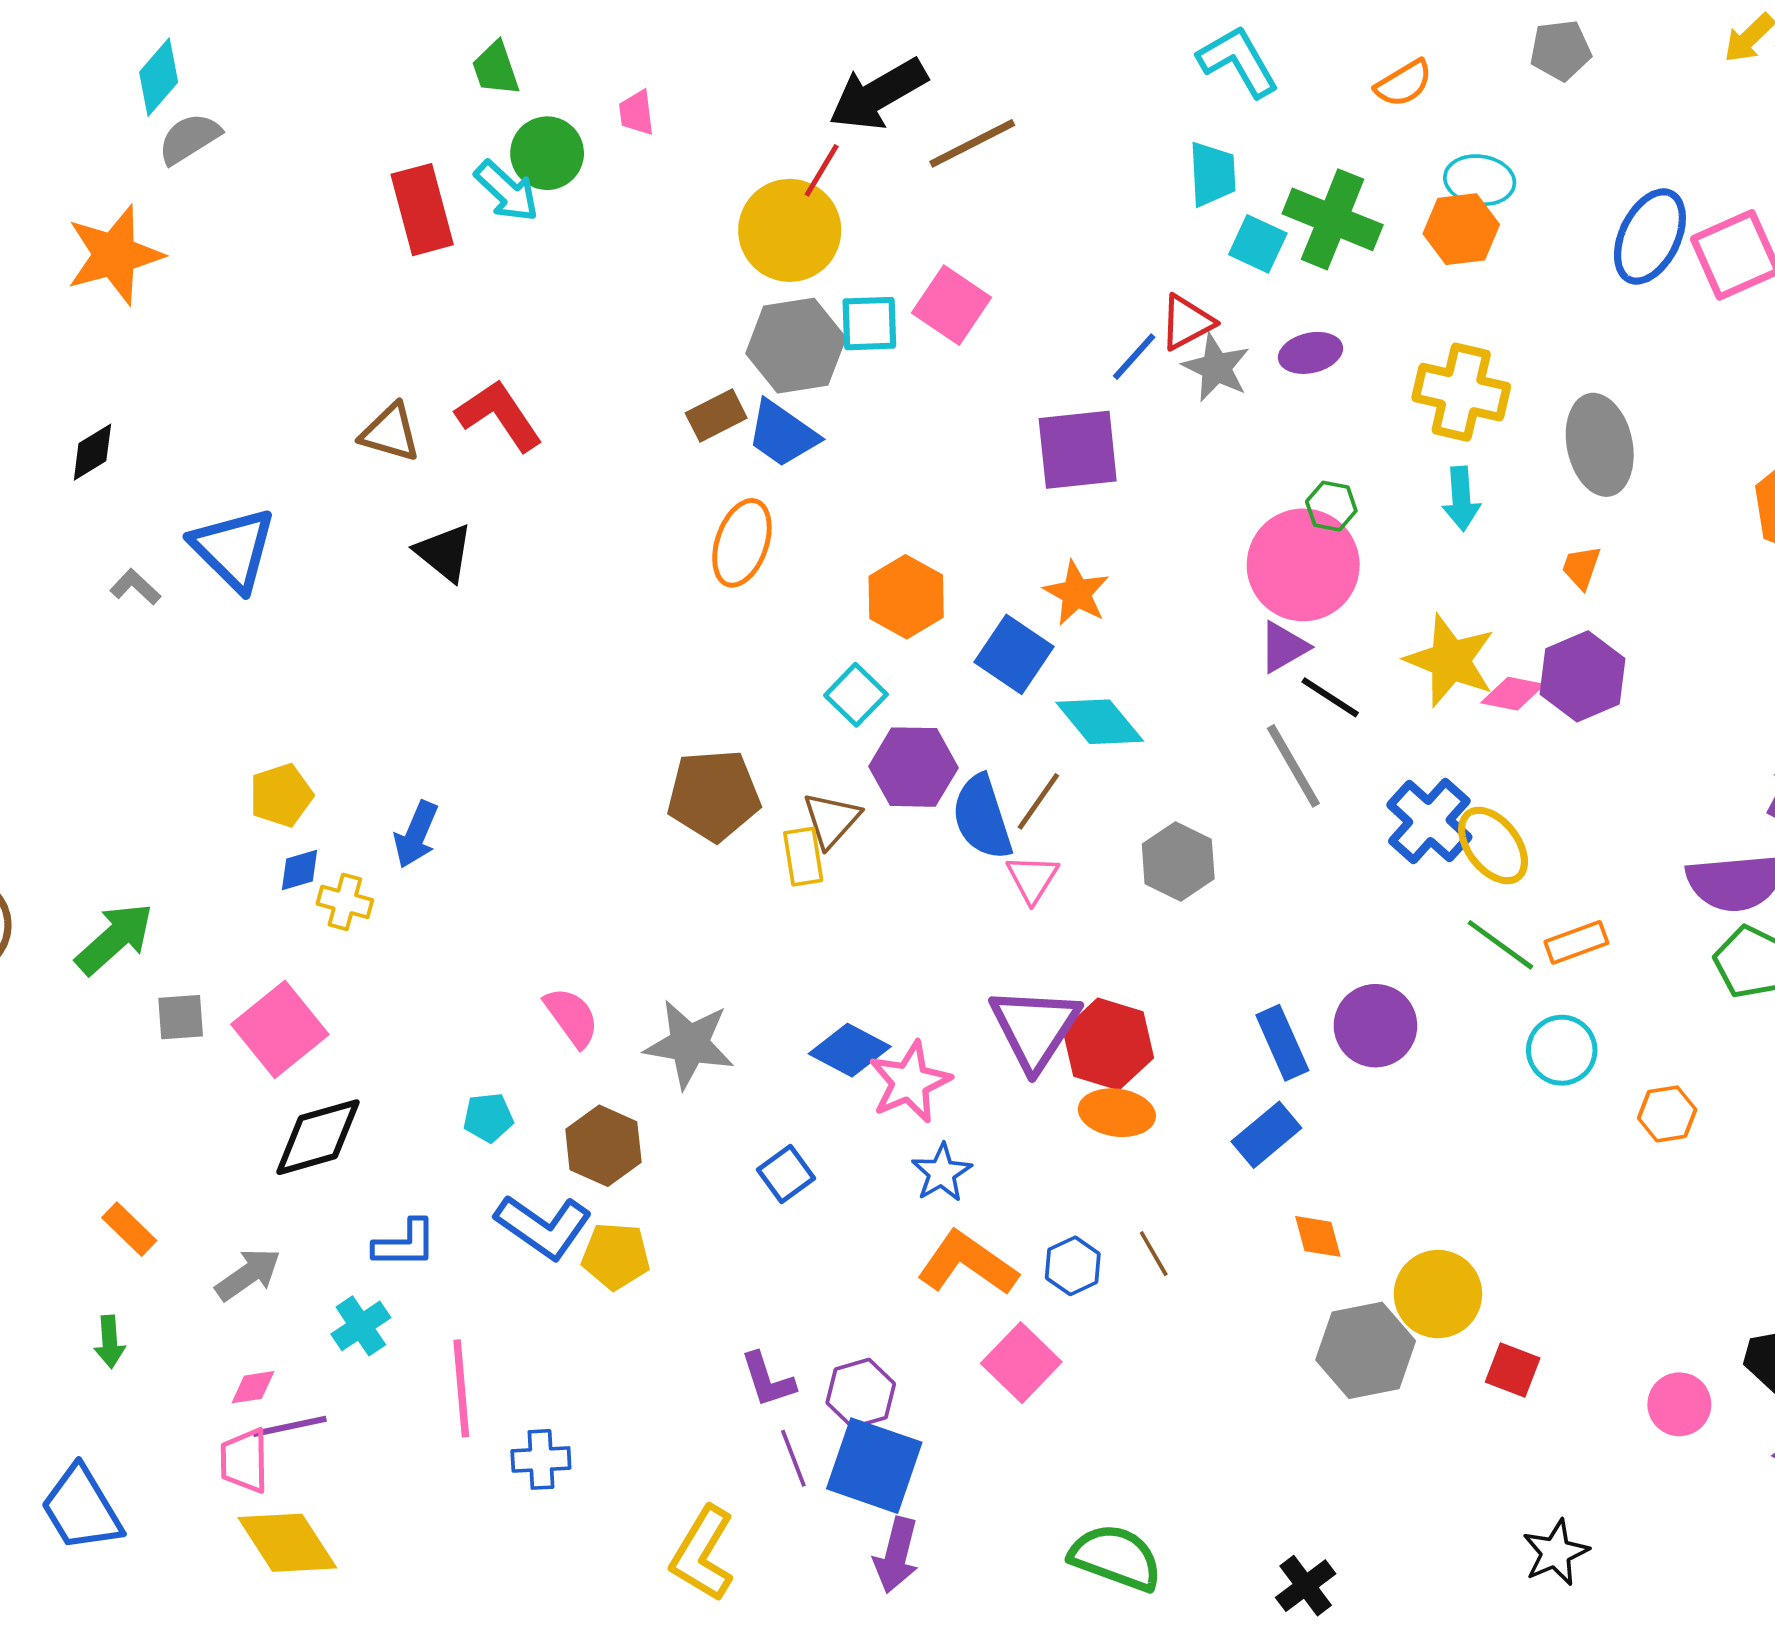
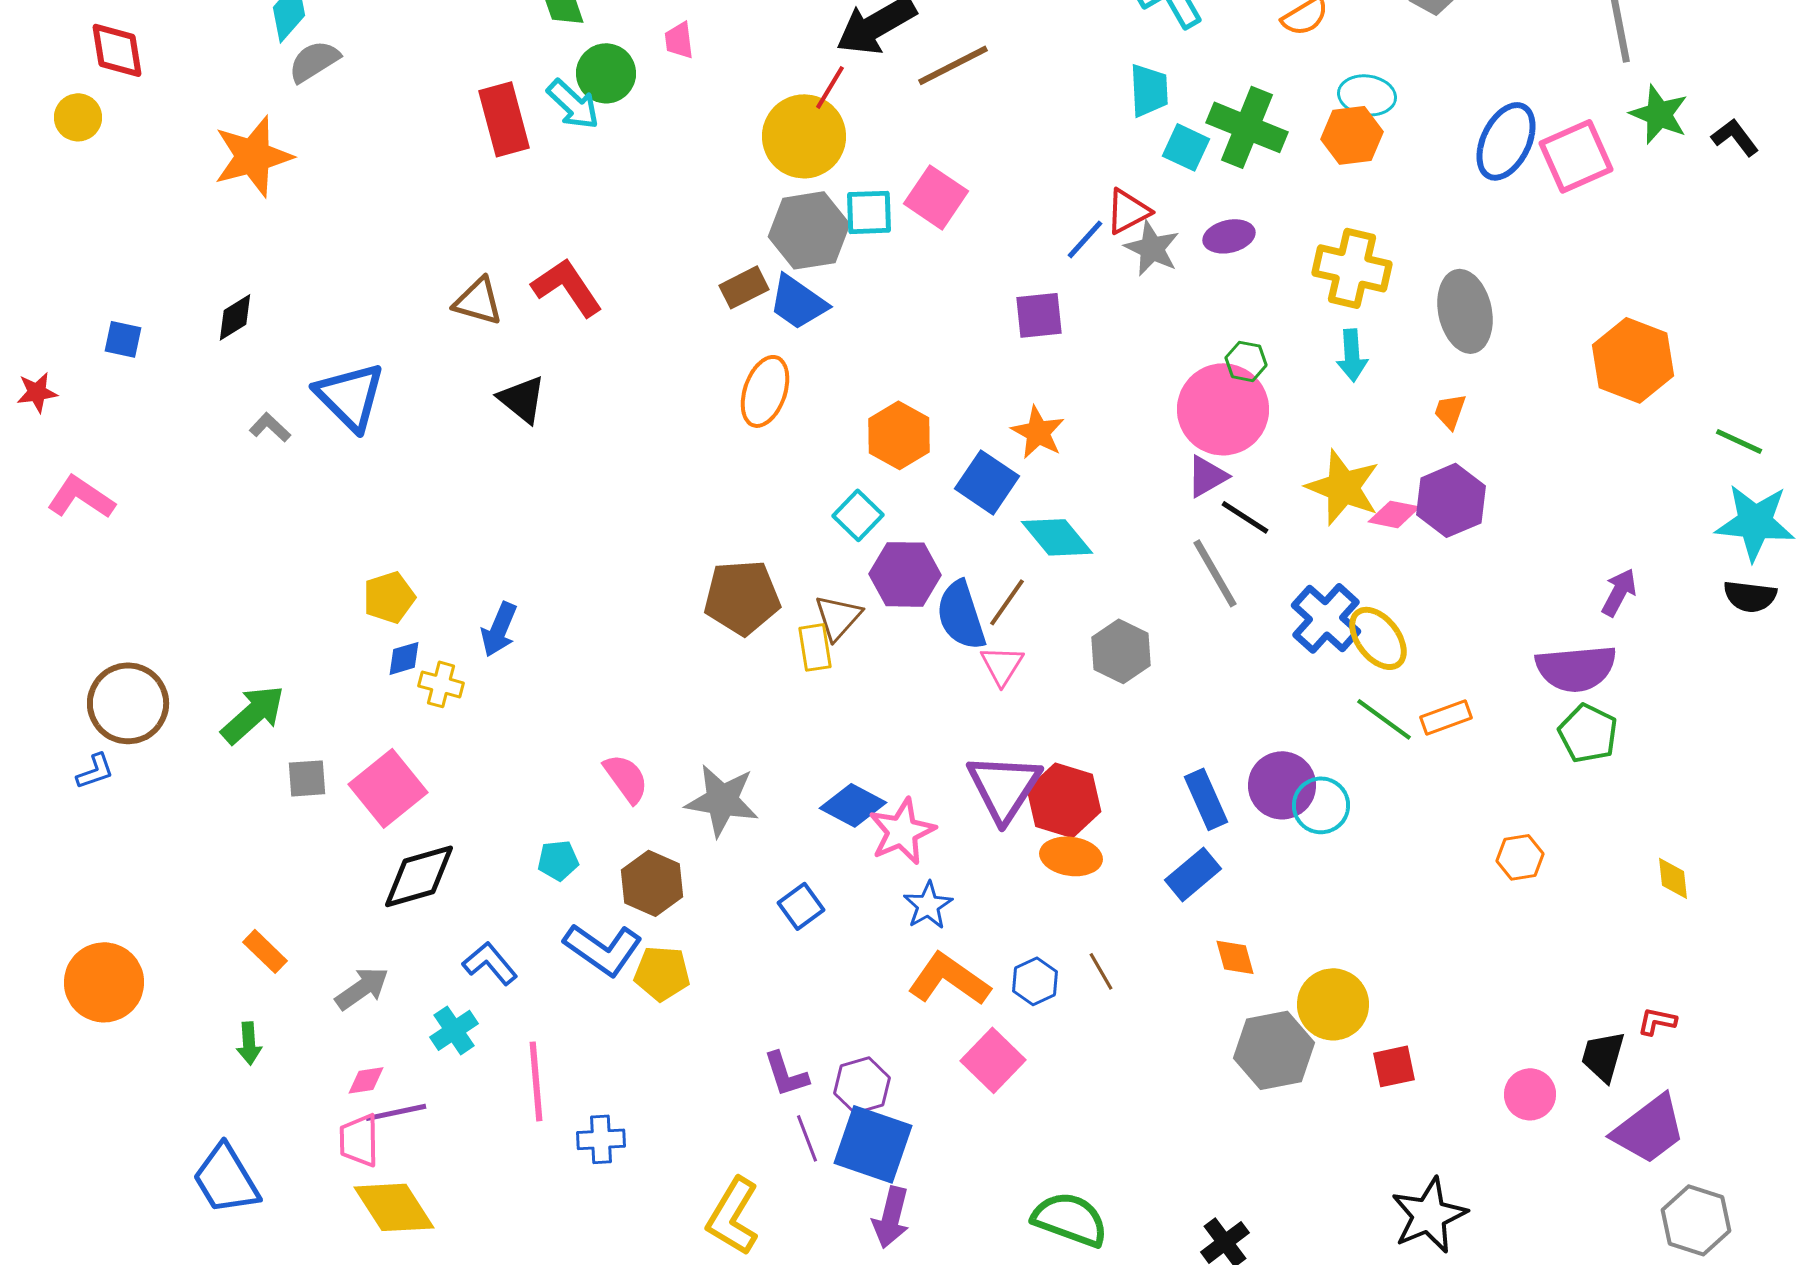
purple square: (1078, 450) -> (1039, 315), size x0.7
cyan circle: (1562, 1050) -> (1321, 805), moved
blue L-shape: (405, 1244) -> (490, 963), turned -130
red square: (1513, 1370) -> (1394, 1066), turned -33
black star: (1556, 1553) -> (1429, 1215), size x1.4

